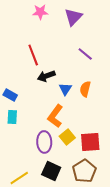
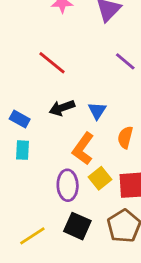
red line: (33, 55) -> (52, 63), turned -30
black arrow: (46, 76) -> (62, 108), moved
orange semicircle: (85, 89) -> (125, 137), moved

